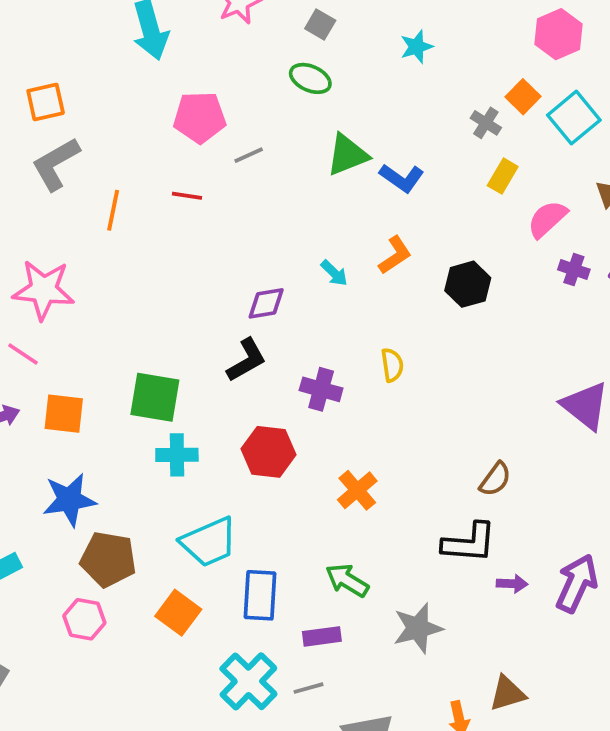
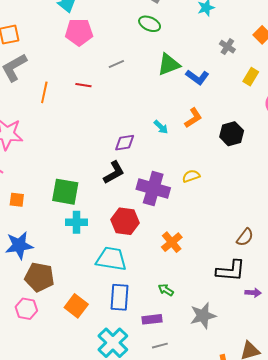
pink pentagon: (200, 117) -> (79, 32), moved
gray cross: (486, 123) -> (227, 47), moved
yellow semicircle: (392, 365) -> (191, 176), turned -102
purple cross: (321, 389) -> (153, 189), size x1.5
orange square: (64, 414) -> (17, 200), size x0.7
cyan trapezoid: (209, 542) -> (111, 259), moved, turned -148
green arrow: (347, 580) -> (166, 290), size x0.7
gray line: (308, 688) -> (160, 346), moved

